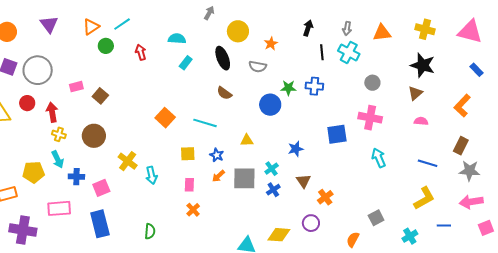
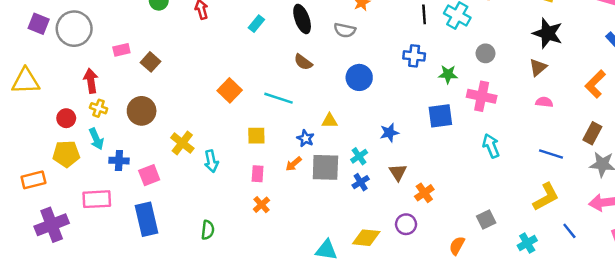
green star: (288, 88) -> (448, 74), moved
red circle: (27, 103) -> (66, 118), moved
blue star: (217, 155) -> (305, 138), moved
blue line: (444, 225) -> (569, 231), turned 48
purple cross: (23, 230) -> (52, 225), turned -32

